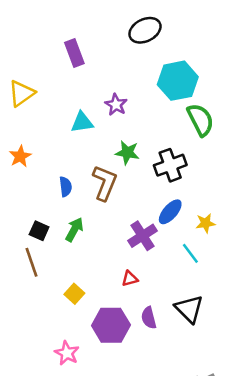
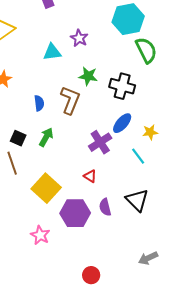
black cross: (170, 165) -> (122, 86), turned 35
red triangle: (130, 279) -> (90, 176), turned 48
yellow square: (74, 294) -> (46, 188), size x1.8

